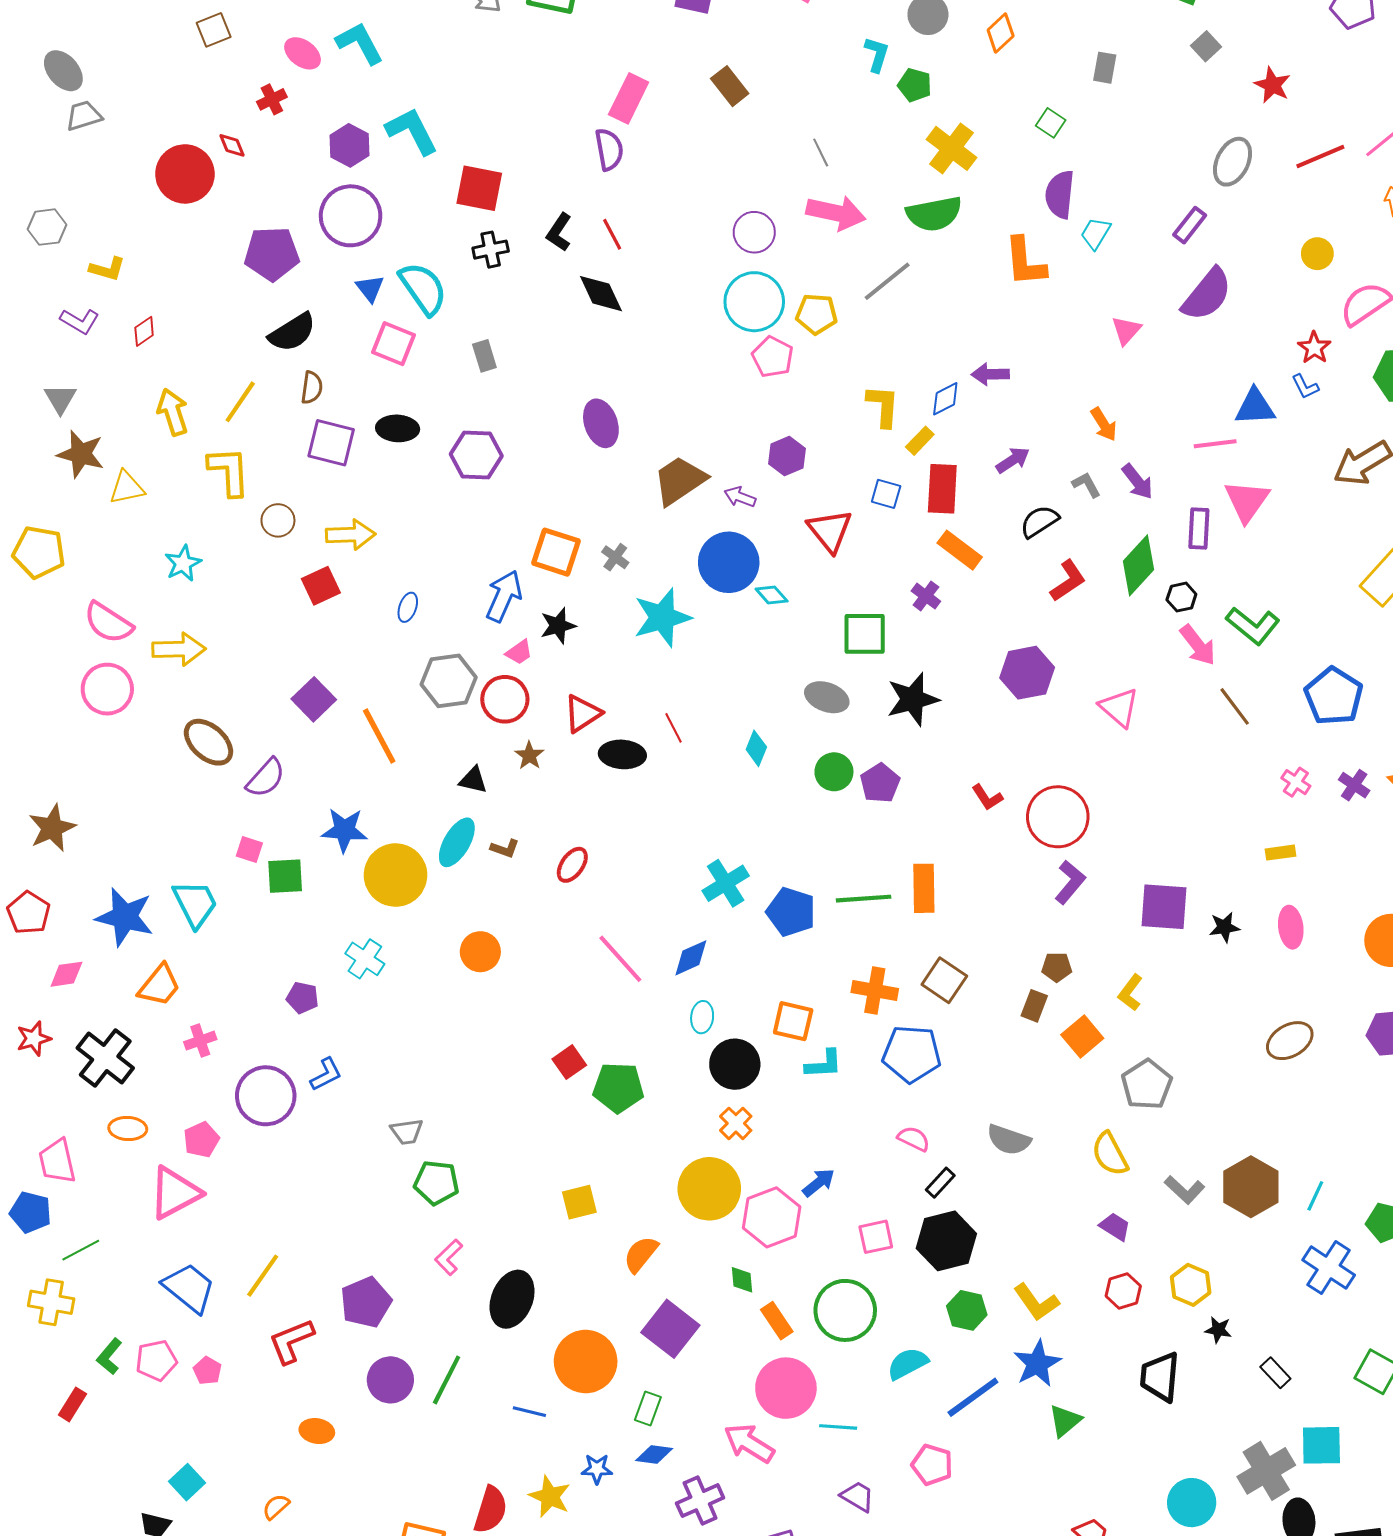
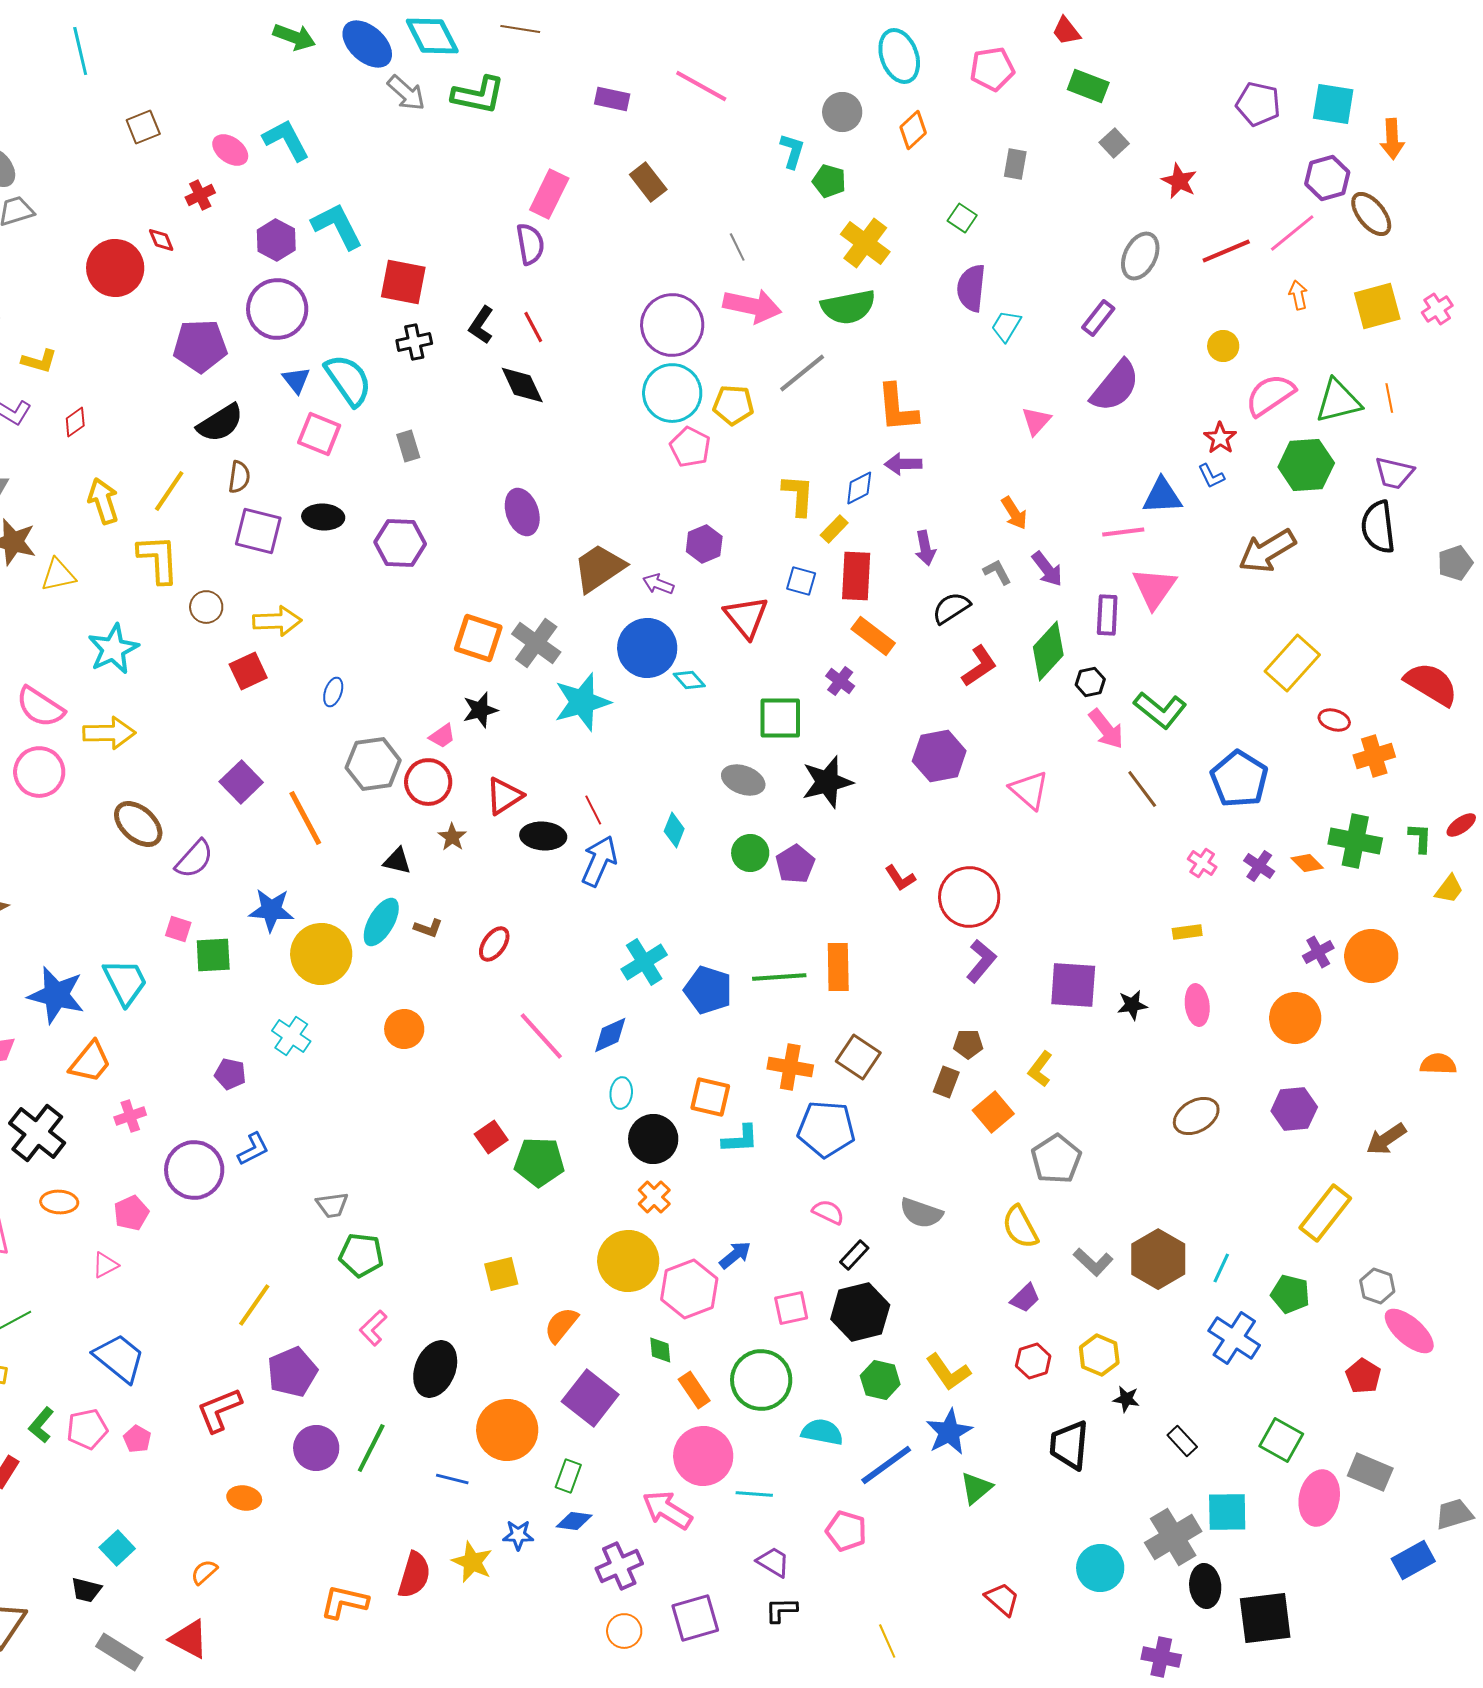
purple circle: (754, 232) -> (672, 325), size x1.5
orange L-shape: (1025, 262) -> (897, 408), moved
purple arrow: (1013, 460) -> (925, 548), turned 112
gray cross: (615, 557) -> (536, 643), size x1.8
cyan star: (183, 563) -> (113, 649), size x1.4
blue arrow: (504, 596) -> (599, 861), moved
pink triangle: (175, 1193) -> (105, 1265), size x0.5
purple trapezoid: (1115, 1227) -> (1025, 1298), turned 104
yellow line: (263, 1276) -> (254, 1305), moved
cyan semicircle: (908, 1364) -> (822, 1432), turned 39

